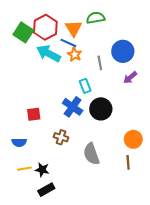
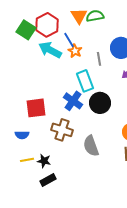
orange triangle: (74, 28) -> (79, 16), moved
blue line: (68, 43) -> (69, 40), turned 35
cyan rectangle: (85, 86) -> (85, 81), size x1.5
red square: (34, 114) -> (36, 108), size x1.5
brown cross: (61, 137) -> (62, 130), size x1.5

